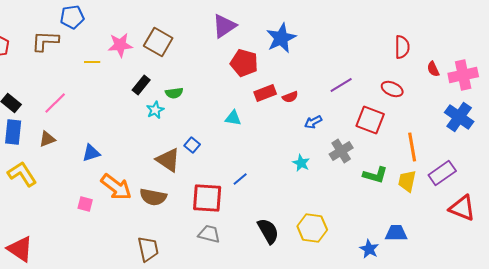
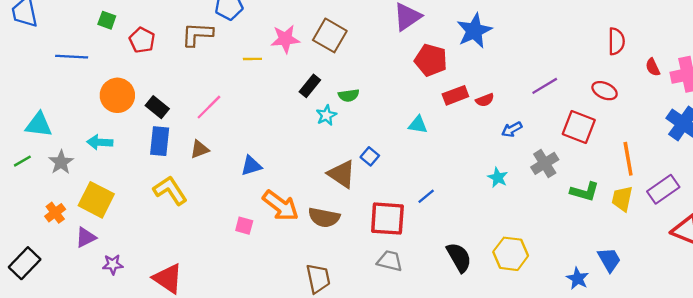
blue trapezoid: (396, 233) -> (609, 260), turned 60

